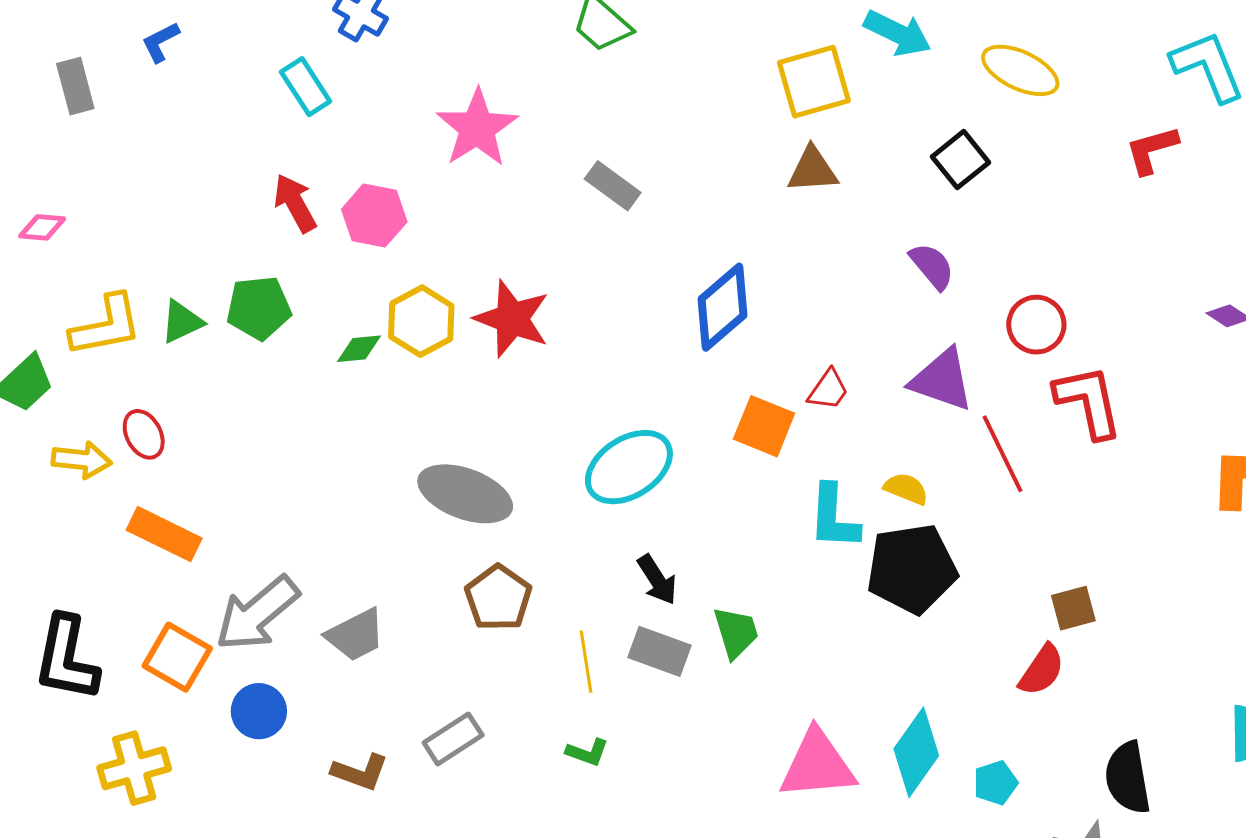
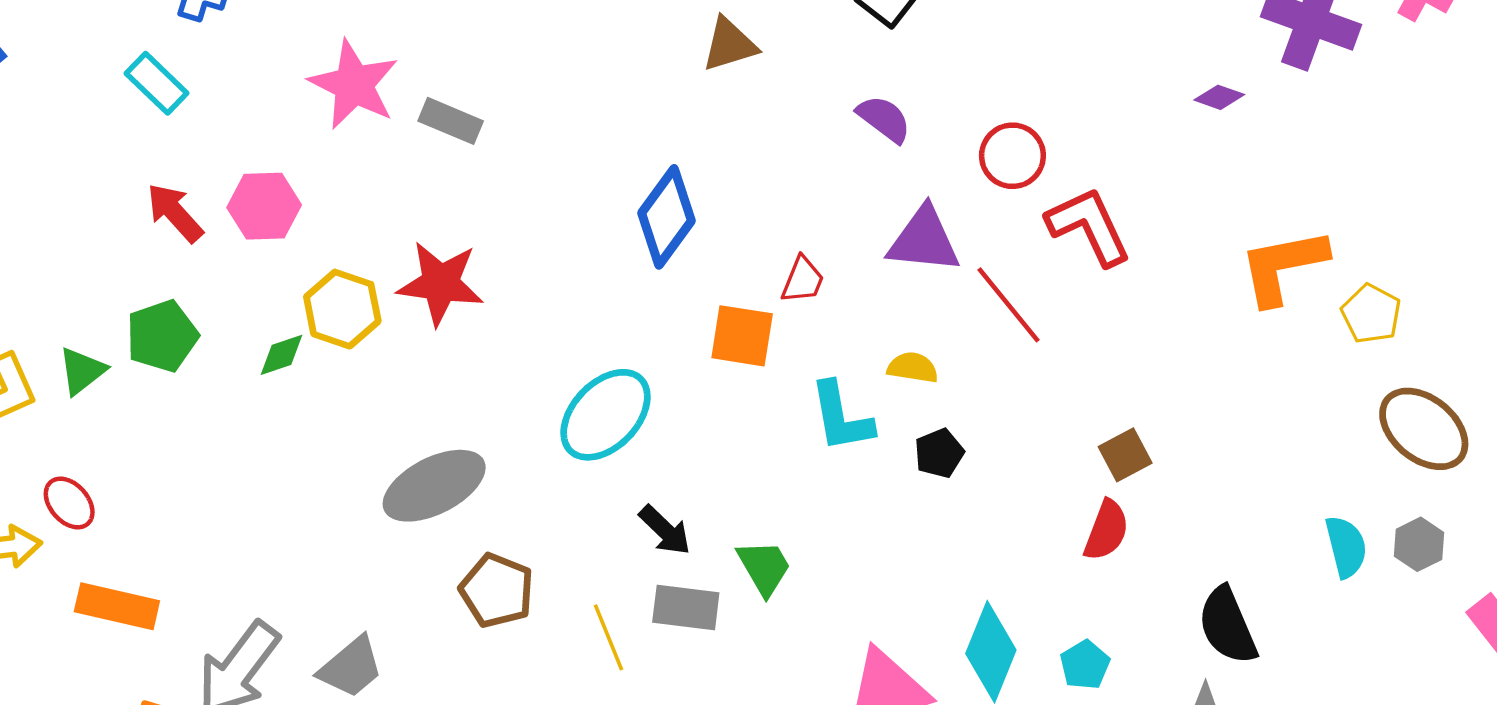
gray rectangle: (613, 186) -> (451, 121), moved
gray ellipse: (465, 494) -> (434, 486), turned -34
black pentagon: (912, 569) -> (939, 453), size x0.5

